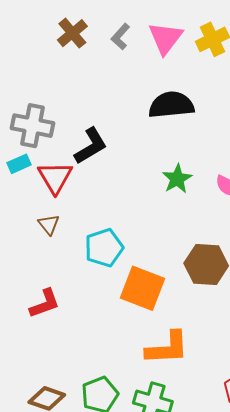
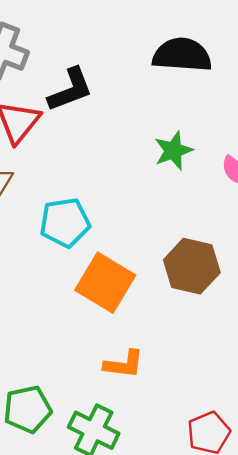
orange L-shape: (167, 348) -> (124, 364), size x0.7

